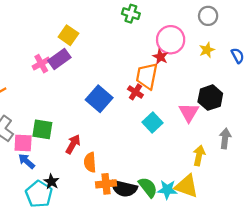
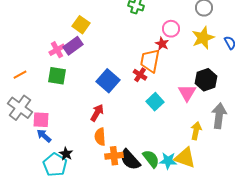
pink circle: (171, 40) -> (171, 29), size x0.7
yellow star: (207, 50) -> (203, 38), size x1.6
green square: (42, 129) -> (57, 76), moved
gray arrow: (225, 138) -> (219, 116), size x1.4
red arrow: (73, 144) -> (97, 113), moved
black semicircle: (124, 188) -> (130, 160), turned 35

